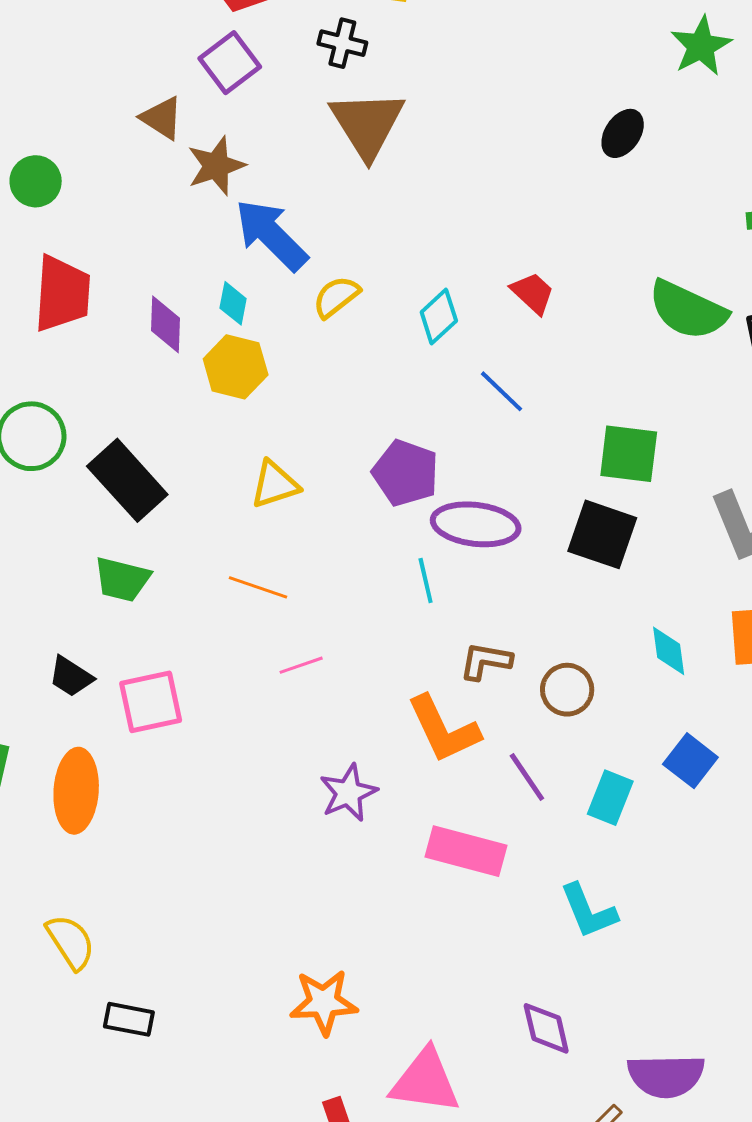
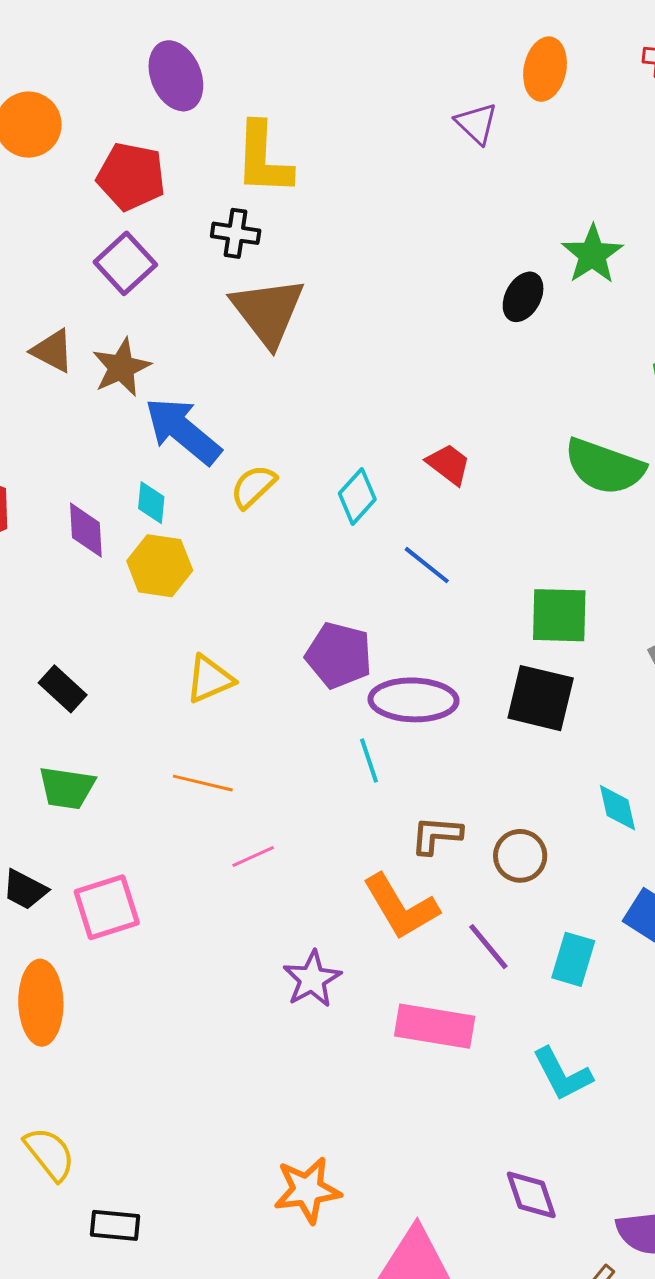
green star: (701, 46) -> (592, 254), moved
brown triangle: (162, 118) -> (53, 351), moved
black rectangle: (127, 480) -> (63, 689), size x0.6

